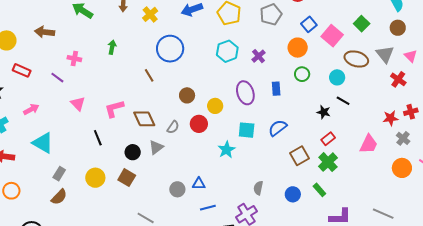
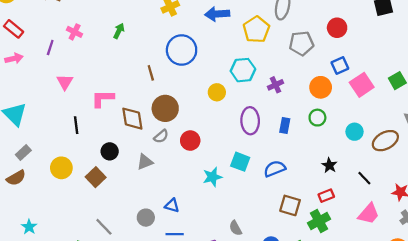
brown ellipse: (356, 59) -> (385, 141), moved, turned -60
purple line: (57, 78) -> (50, 48), turned 56
brown circle: (187, 95) -> (165, 108), moved, size x1.5
black line: (343, 101) -> (364, 178), moved
yellow circle: (215, 106) -> (217, 92), moved
pink arrow: (31, 109) -> (14, 58), moved
gray triangle: (156, 147) -> (145, 162), moved
brown square: (300, 156) -> (290, 205), turned 30
gray semicircle: (258, 188) -> (235, 228), turned -56
gray circle: (177, 189) -> (146, 218), moved

